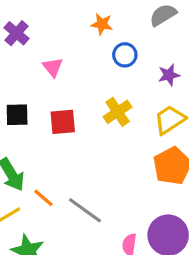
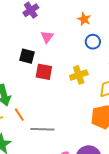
black square: (17, 115) -> (27, 56), moved
gray line: (85, 210) -> (42, 129), turned -50

